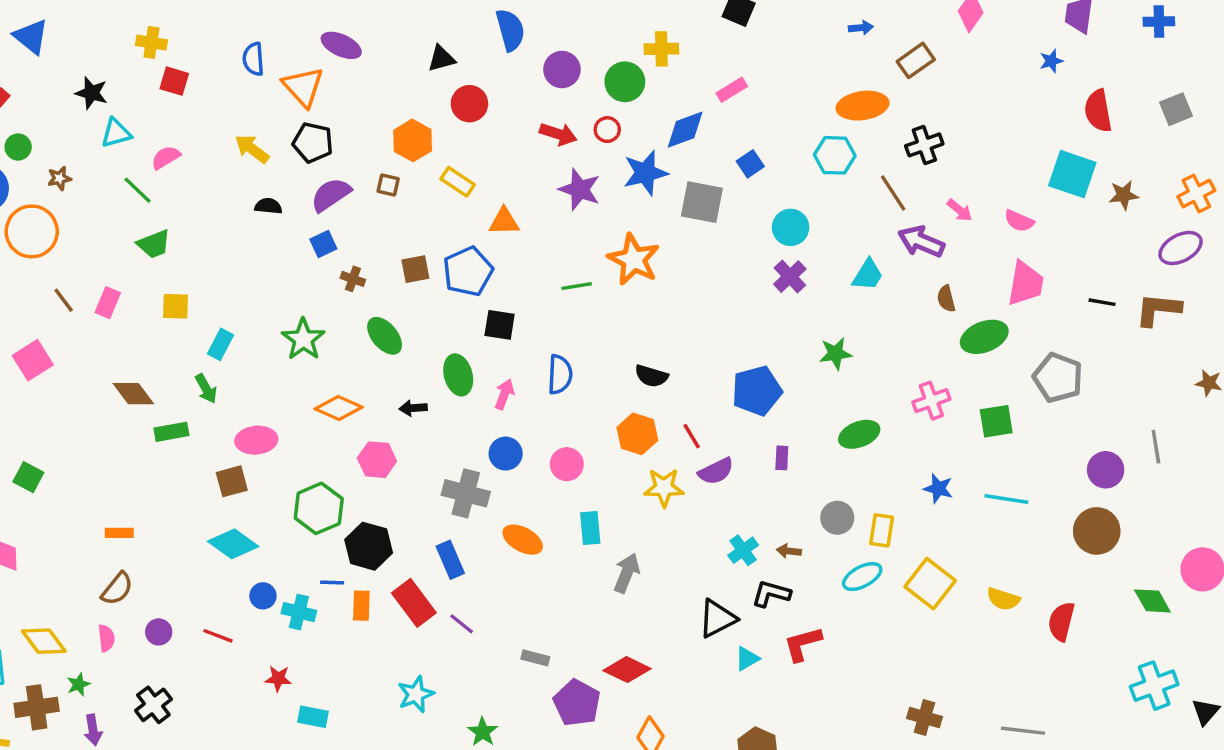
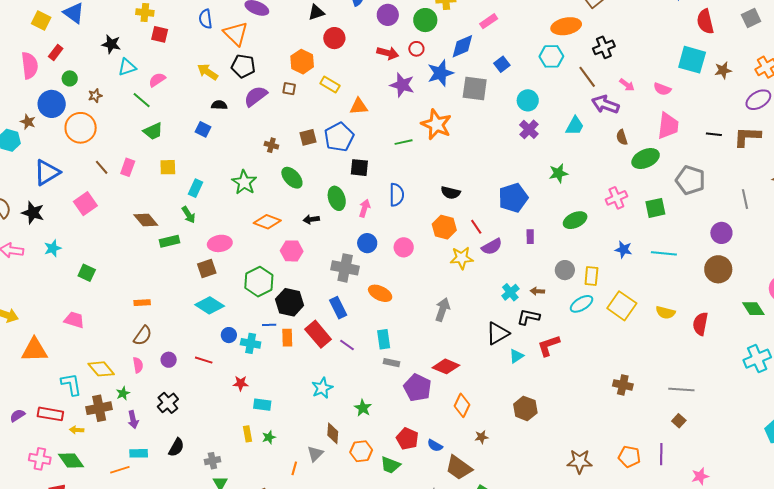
blue square: (323, 244) -> (203, 129), moved, turned -35
gray line: (1156, 447) -> (745, 199), moved
cyan rectangle: (590, 528) -> (384, 339), moved

